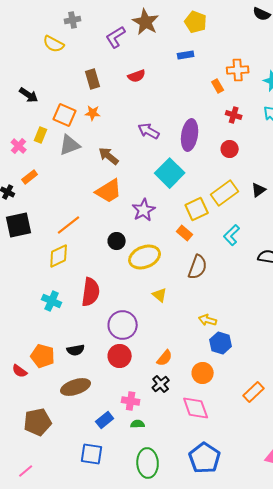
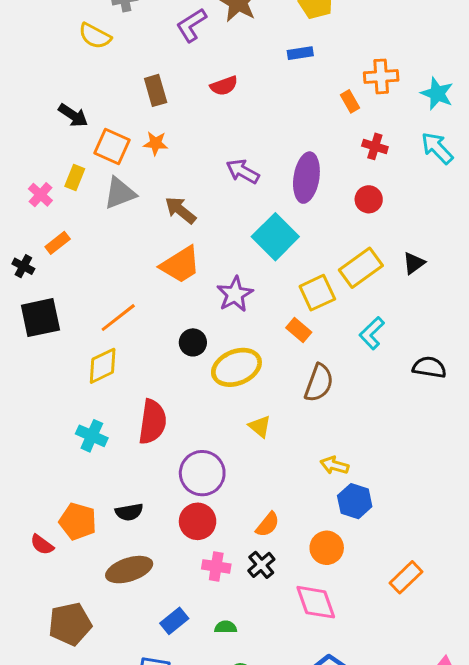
black arrow: (29, 95) -> (73, 115), moved
pink cross: (131, 401) -> (216, 566), moved

